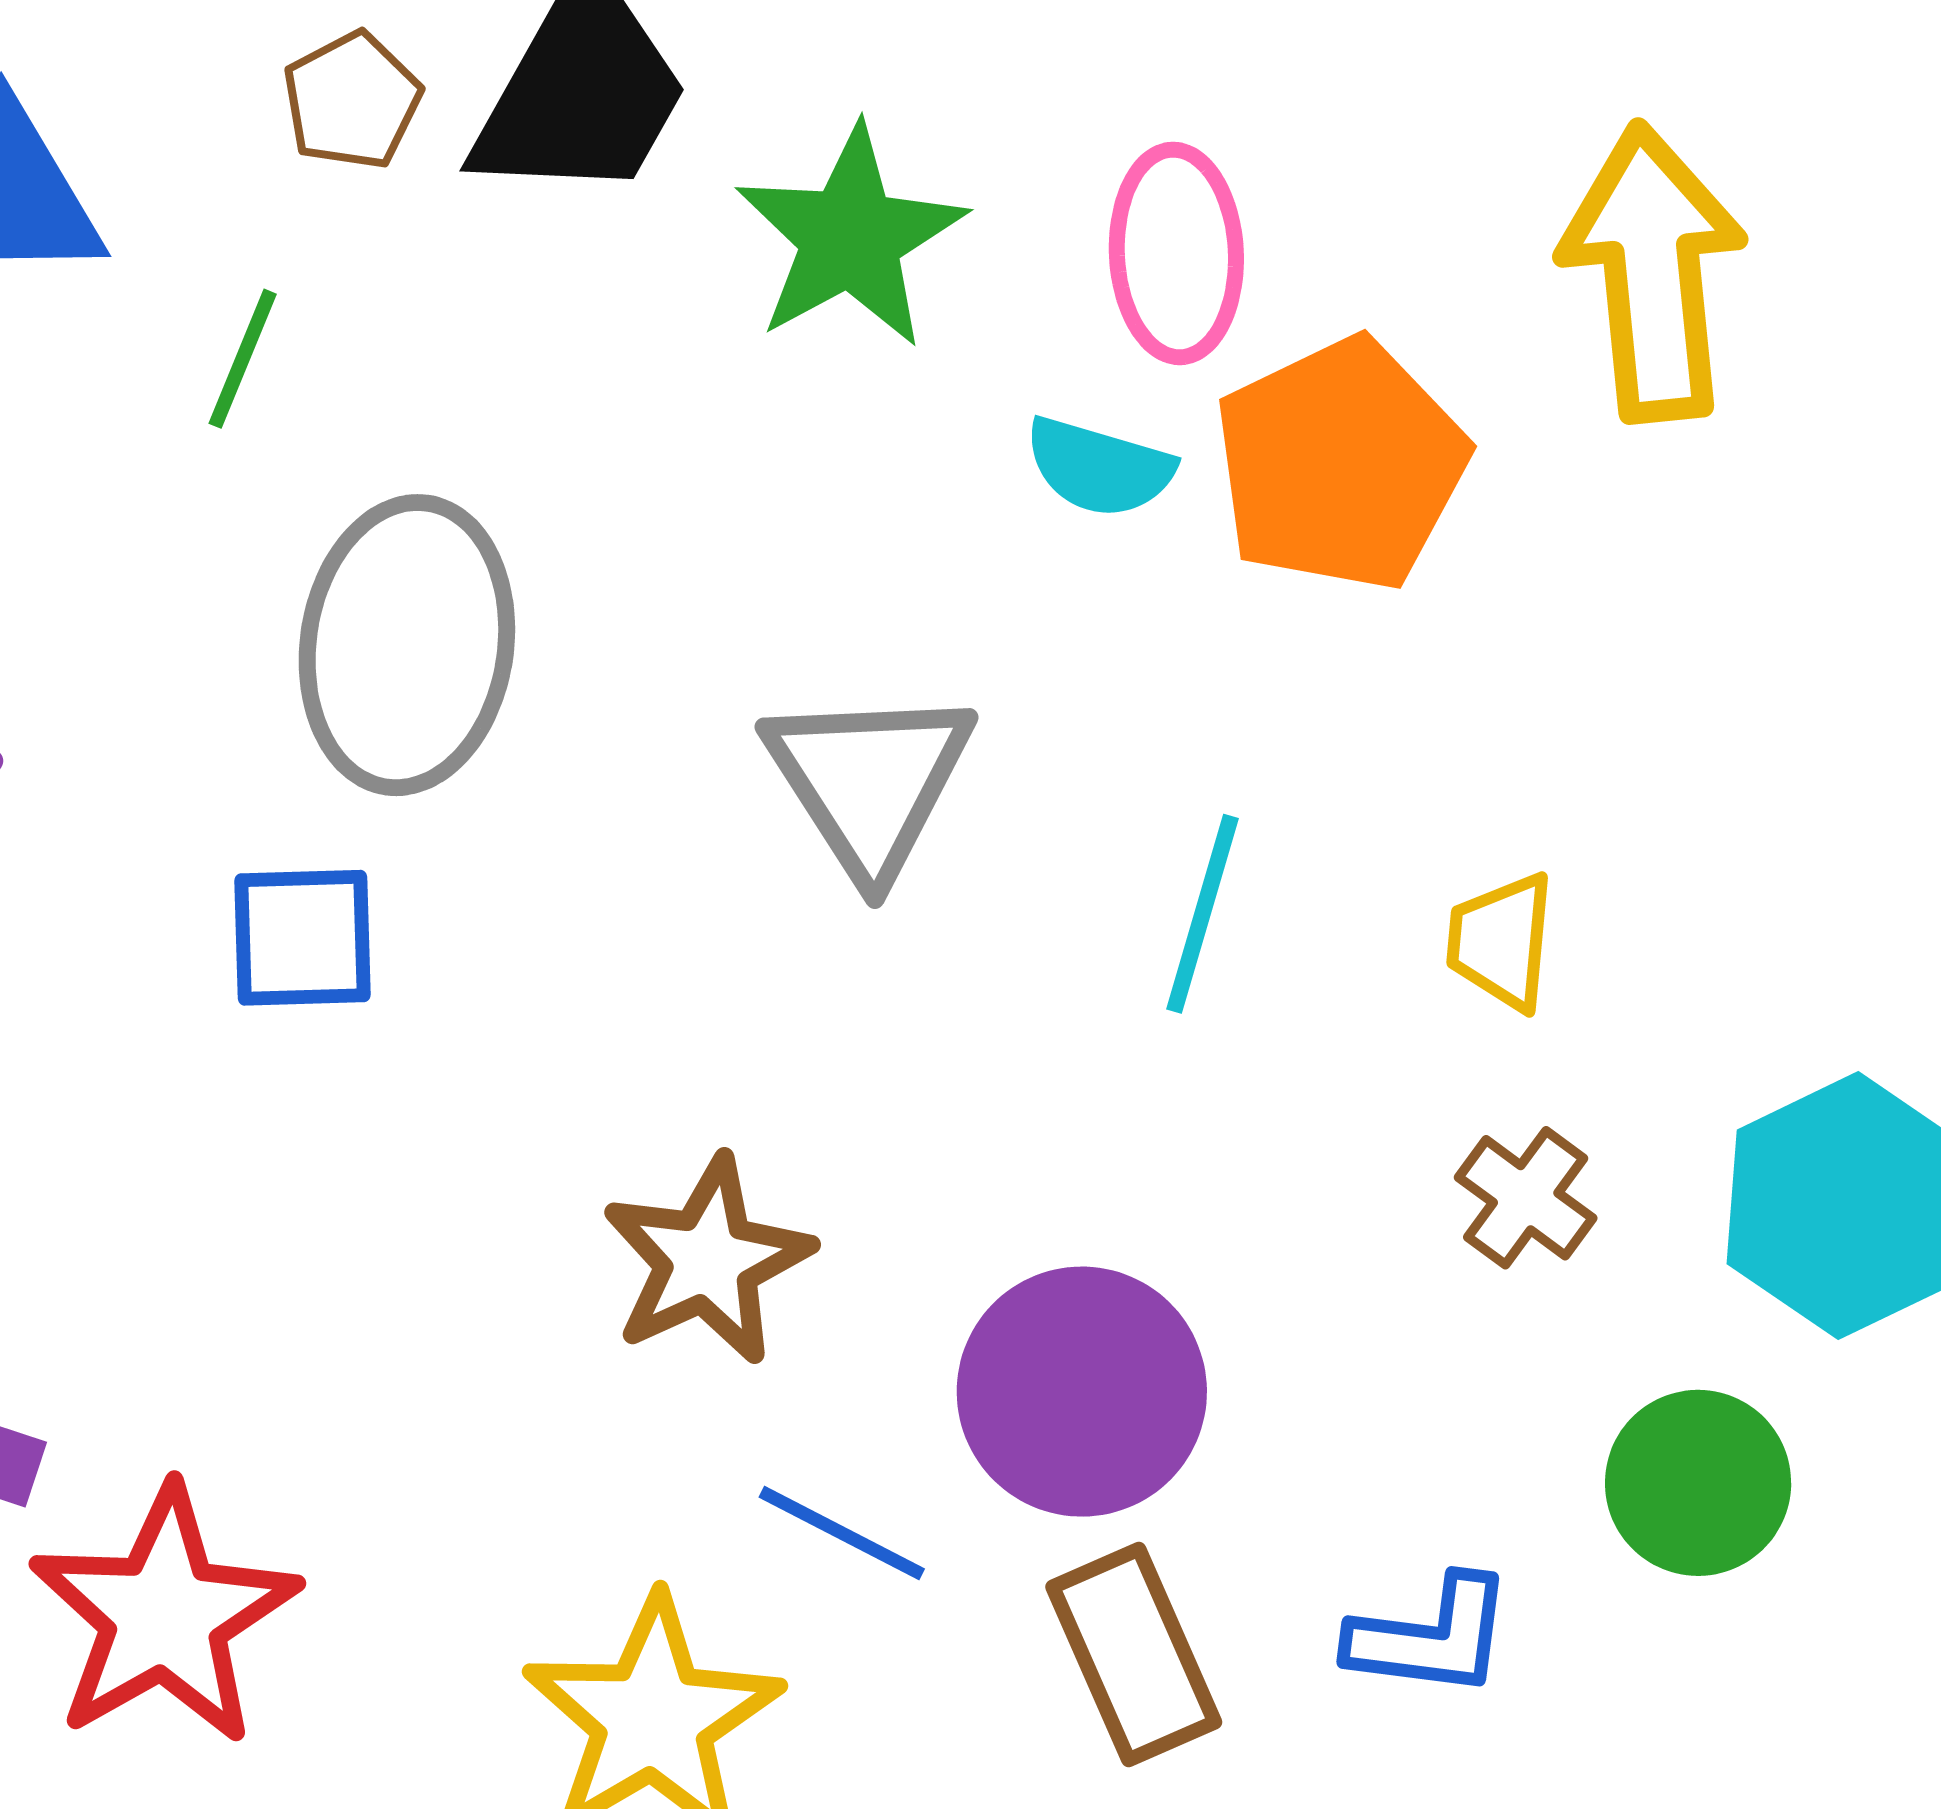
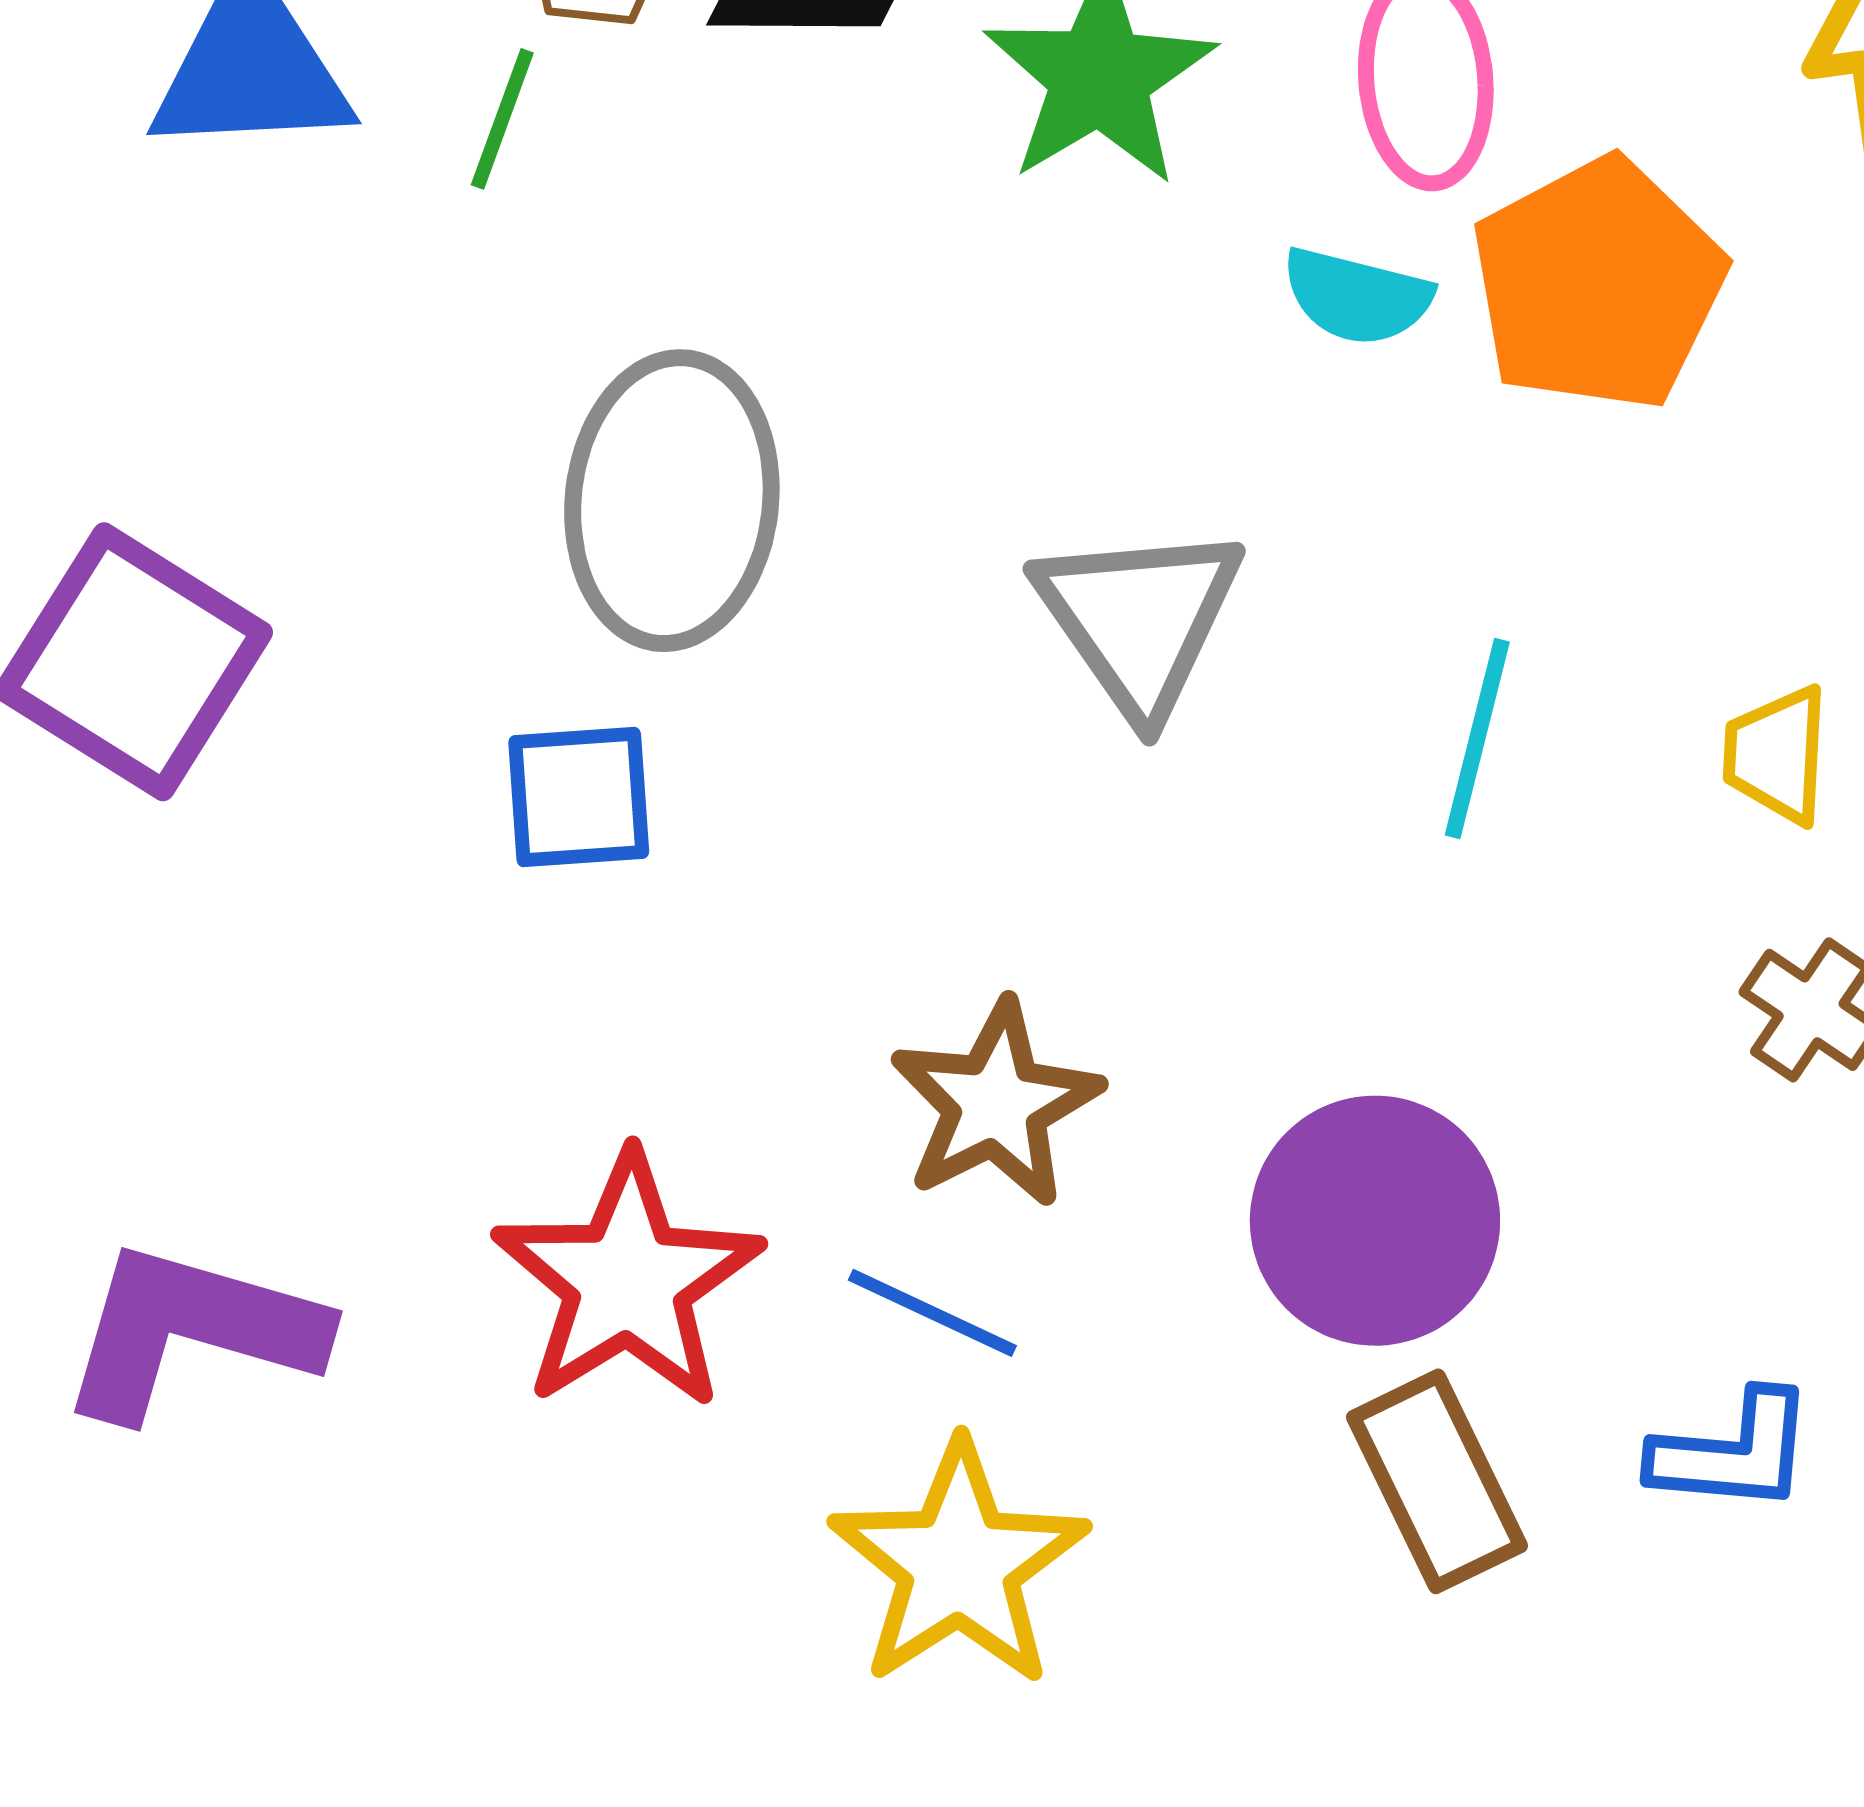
green line: (243, 359) -> (502, 119), moved
blue line: (842, 1533) -> (932, 1313), moved
red star: (164, 1616) -> (628, 1281), moved

